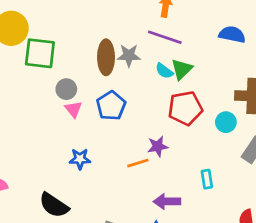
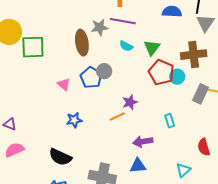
gray star: (129, 55) -> (100, 27), moved
green triangle: (182, 69) -> (152, 48), moved
gray circle: (66, 89) -> (104, 71), moved
red pentagon: (185, 108) -> (161, 72), moved, turned -30

